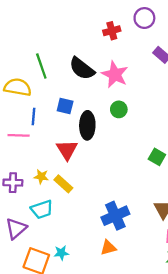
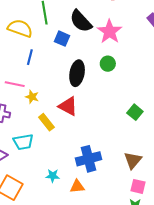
blue square: (65, 106) -> (62, 39), moved
pink line: (19, 135) -> (15, 84), moved
red triangle: (67, 150) -> (68, 106), moved, turned -40
yellow star: (41, 177) -> (32, 97), moved
cyan star: (61, 253) -> (53, 176), moved

